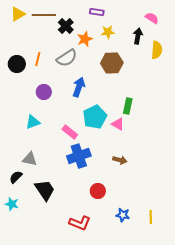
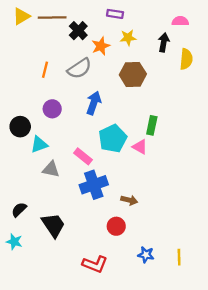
pink semicircle: (152, 18) -> (180, 21), turned -32
black circle: (17, 64) -> (20, 127), moved
gray triangle: (30, 159) -> (51, 169), moved
brown arrow: (120, 160) -> (129, 200), moved

